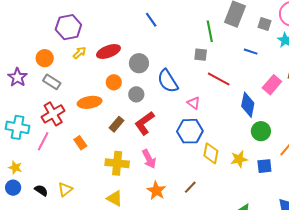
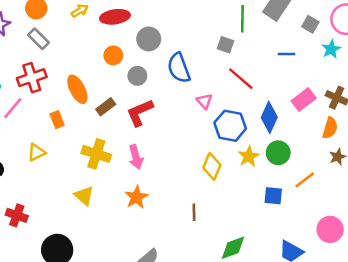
blue line: (251, 52) -> (286, 54), turned -32
orange ellipse: (90, 102) -> (77, 89), moved, turned 60
blue hexagon: (190, 131) -> (230, 126), moved
yellow star: (239, 159) -> (249, 156), moved, turned -30
brown line: (190, 187) -> (194, 212), moved, turned -56
yellow triangle: (65, 189) -> (36, 152), moved

